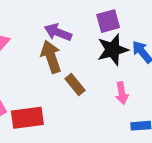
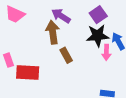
purple square: (108, 21) -> (98, 15), turned -30
pink arrow: (122, 93) -> (106, 52), moved

